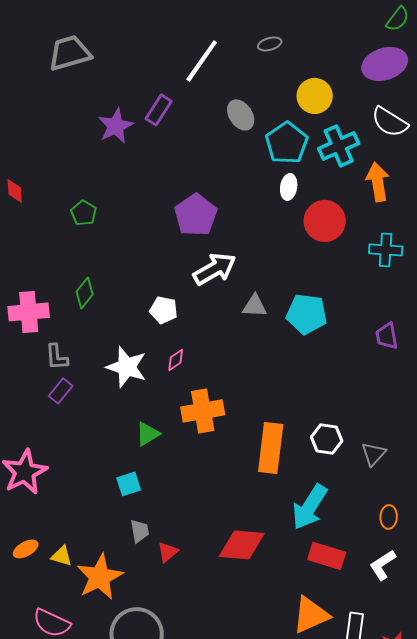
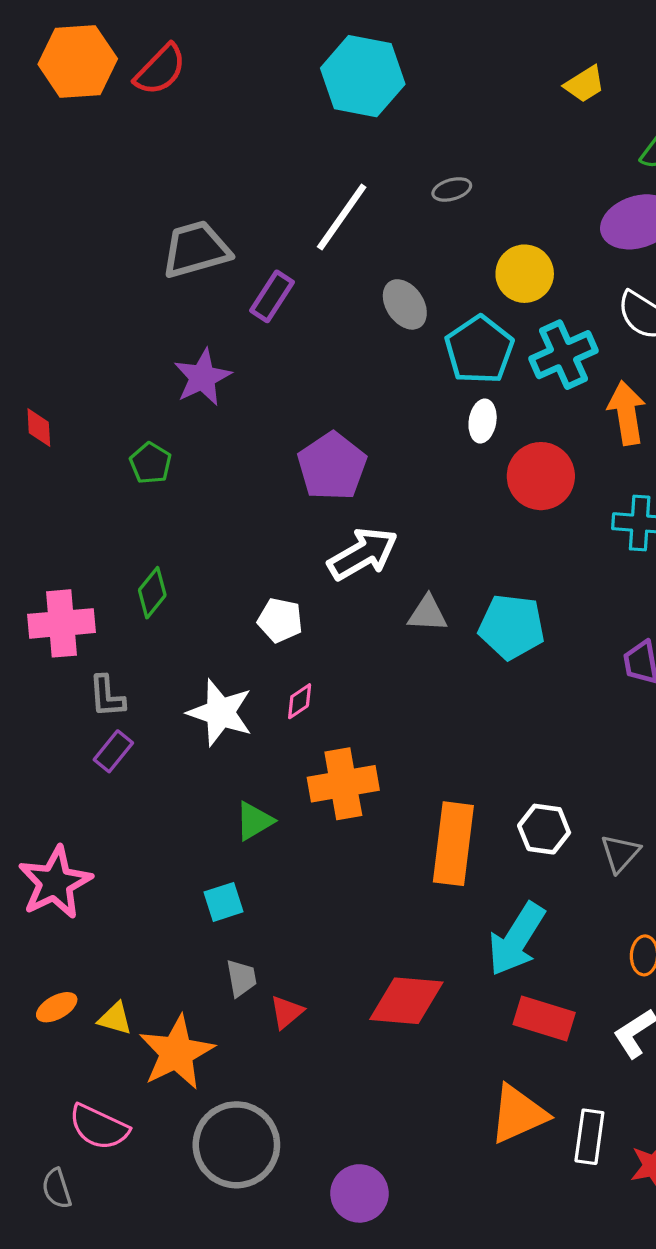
gray trapezoid: (70, 53) -> (196, 249), moved
purple star: (116, 126) -> (202, 377), moved

